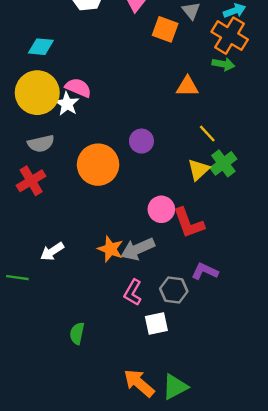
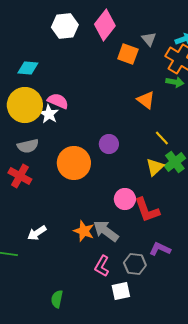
orange triangle: (187, 86) -> (146, 100), turned 36
red cross: (31, 181) -> (20, 176), turned -30
gray arrow: (138, 249) -> (106, 231), turned 60

